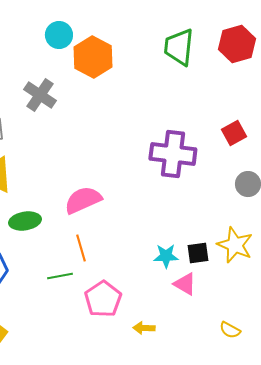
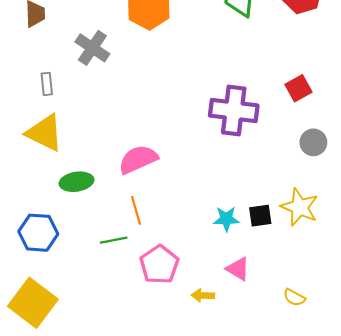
pink triangle: (185, 284) -> (238, 269), moved

